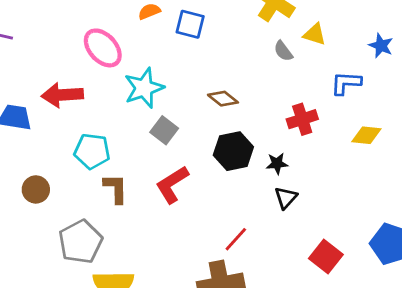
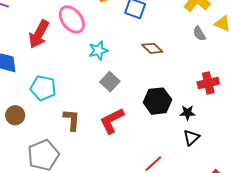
cyan star: (144, 88) -> (98, 51), size x0.7
red arrow: (62, 95) -> (39, 34), moved, turned -64
brown diamond: (223, 99) -> (152, 48), moved
cyan pentagon: (92, 151) -> (43, 88), moved

